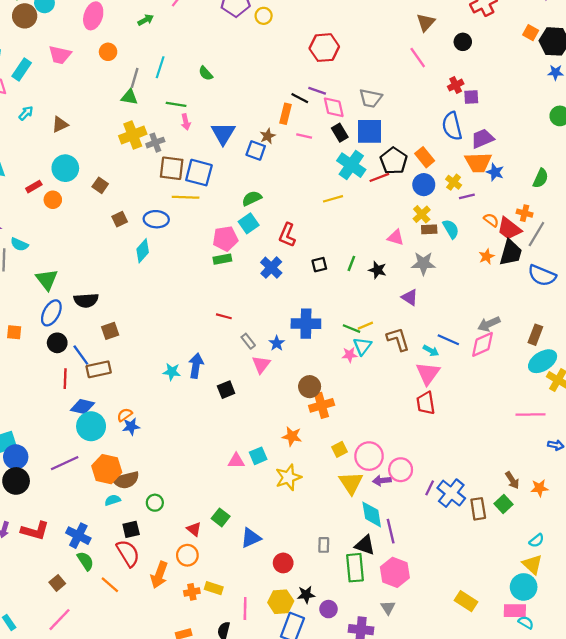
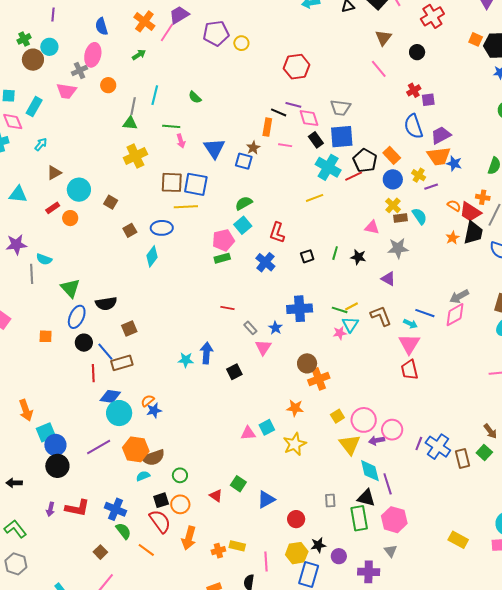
brown triangle: (60, 125) -> (54, 173), moved
gray cross: (155, 143) -> (80, 70), moved
orange circle: (187, 555) -> (180, 504), moved

